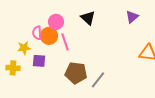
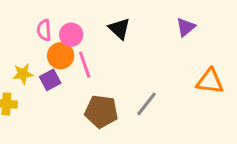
pink semicircle: (37, 33) -> (44, 30), moved
purple square: (39, 61) -> (50, 80), moved, turned -32
gray line: (98, 80) -> (146, 104), moved

